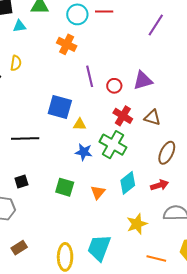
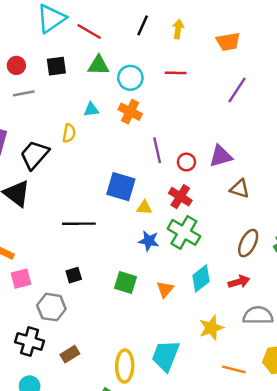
cyan circle: (77, 14) -> (130, 78), moved
cyan triangle: (19, 26) -> (91, 110), moved
red cross: (123, 116) -> (180, 197), moved
brown triangle: (152, 117) -> (240, 189), moved

